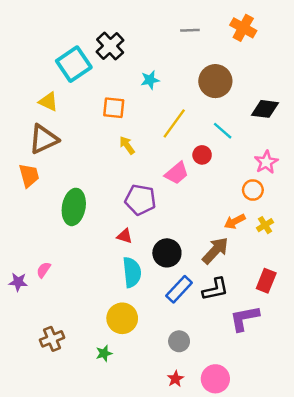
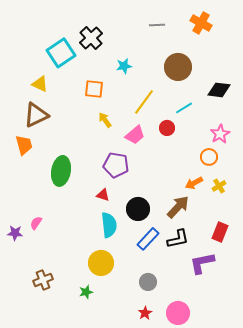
cyan line: (223, 131) -> (184, 108), turned -72
pink trapezoid: (177, 173) -> (135, 135), moved

